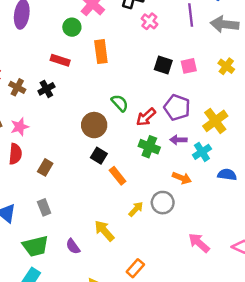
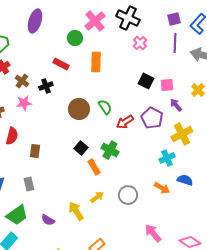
brown circle: (94, 125) -> (79, 109), moved
pink star: (20, 127) -> (24, 103), moved
purple arrow: (178, 140) -> (176, 105), moved, turned 40
green cross: (149, 147) -> (110, 150), moved
brown rectangle: (45, 167) -> (35, 151), turned -32
orange arrow: (182, 178) -> (162, 188), moved
yellow arrow: (136, 209) -> (97, 197), moved
green trapezoid: (35, 246) -> (17, 215), turned -30
purple semicircle: (73, 246) -> (48, 220), turned -32

